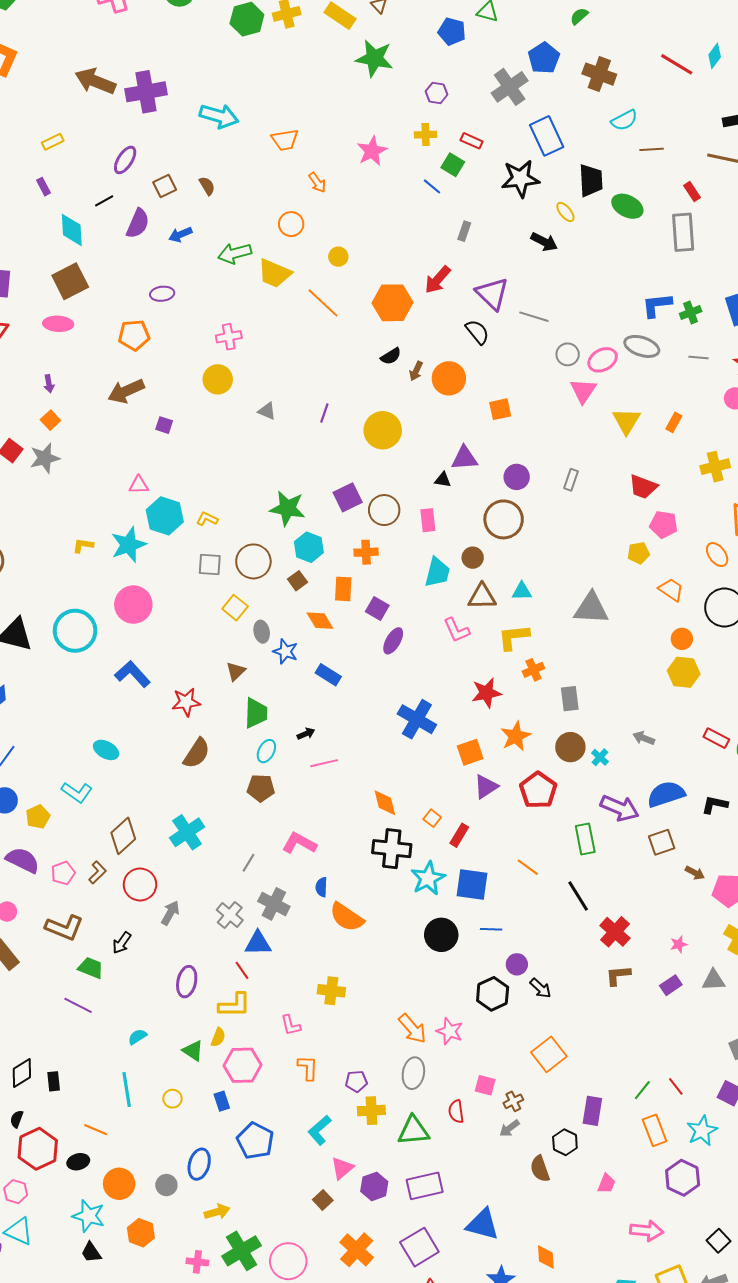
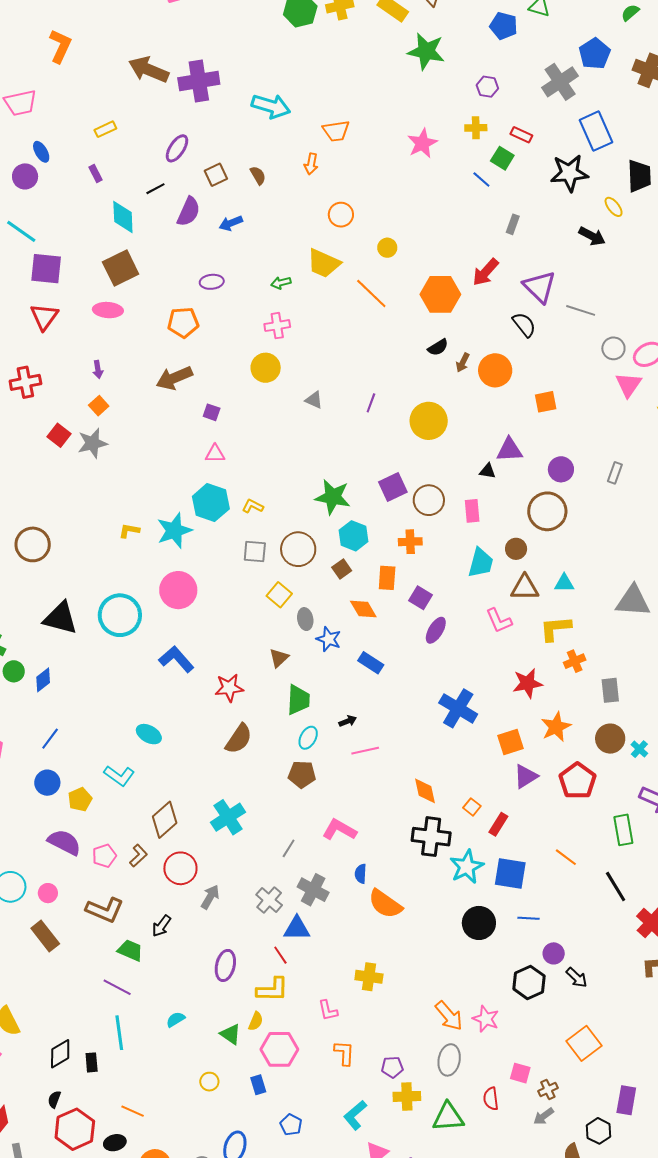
orange arrow: (317, 182) -> (311, 164), moved, turned 45
green arrow: (235, 253) -> (281, 283), moved, size x0.6
pink triangle: (139, 485) -> (215, 454), moved
cyan line: (127, 1089) -> (119, 1033), moved
blue pentagon: (255, 1141) -> (291, 1125), size x0.6

